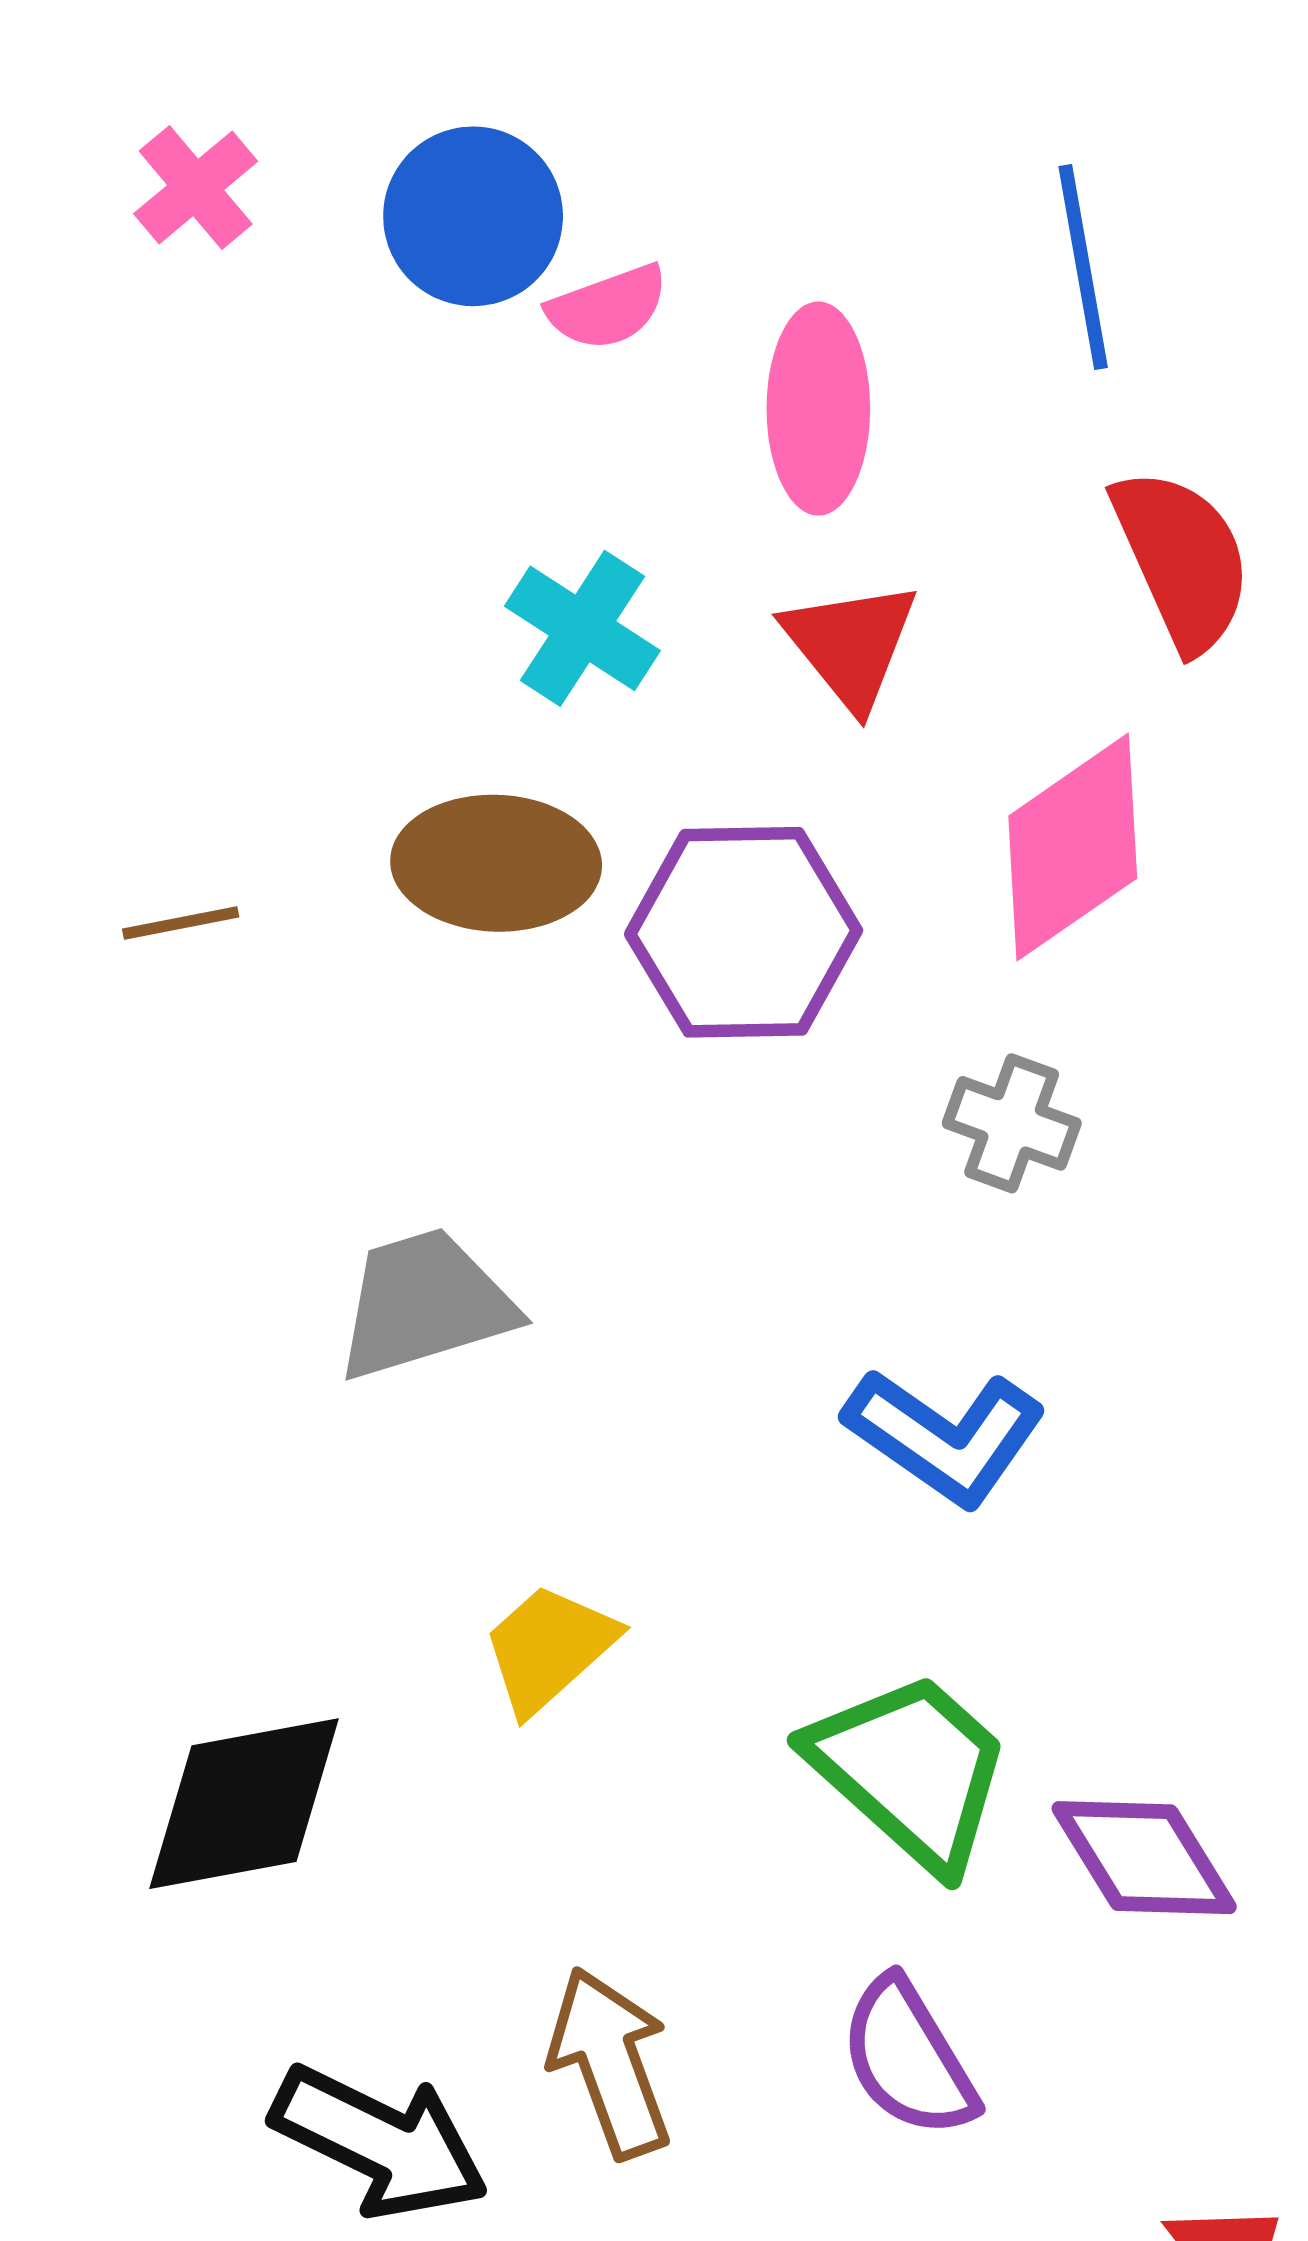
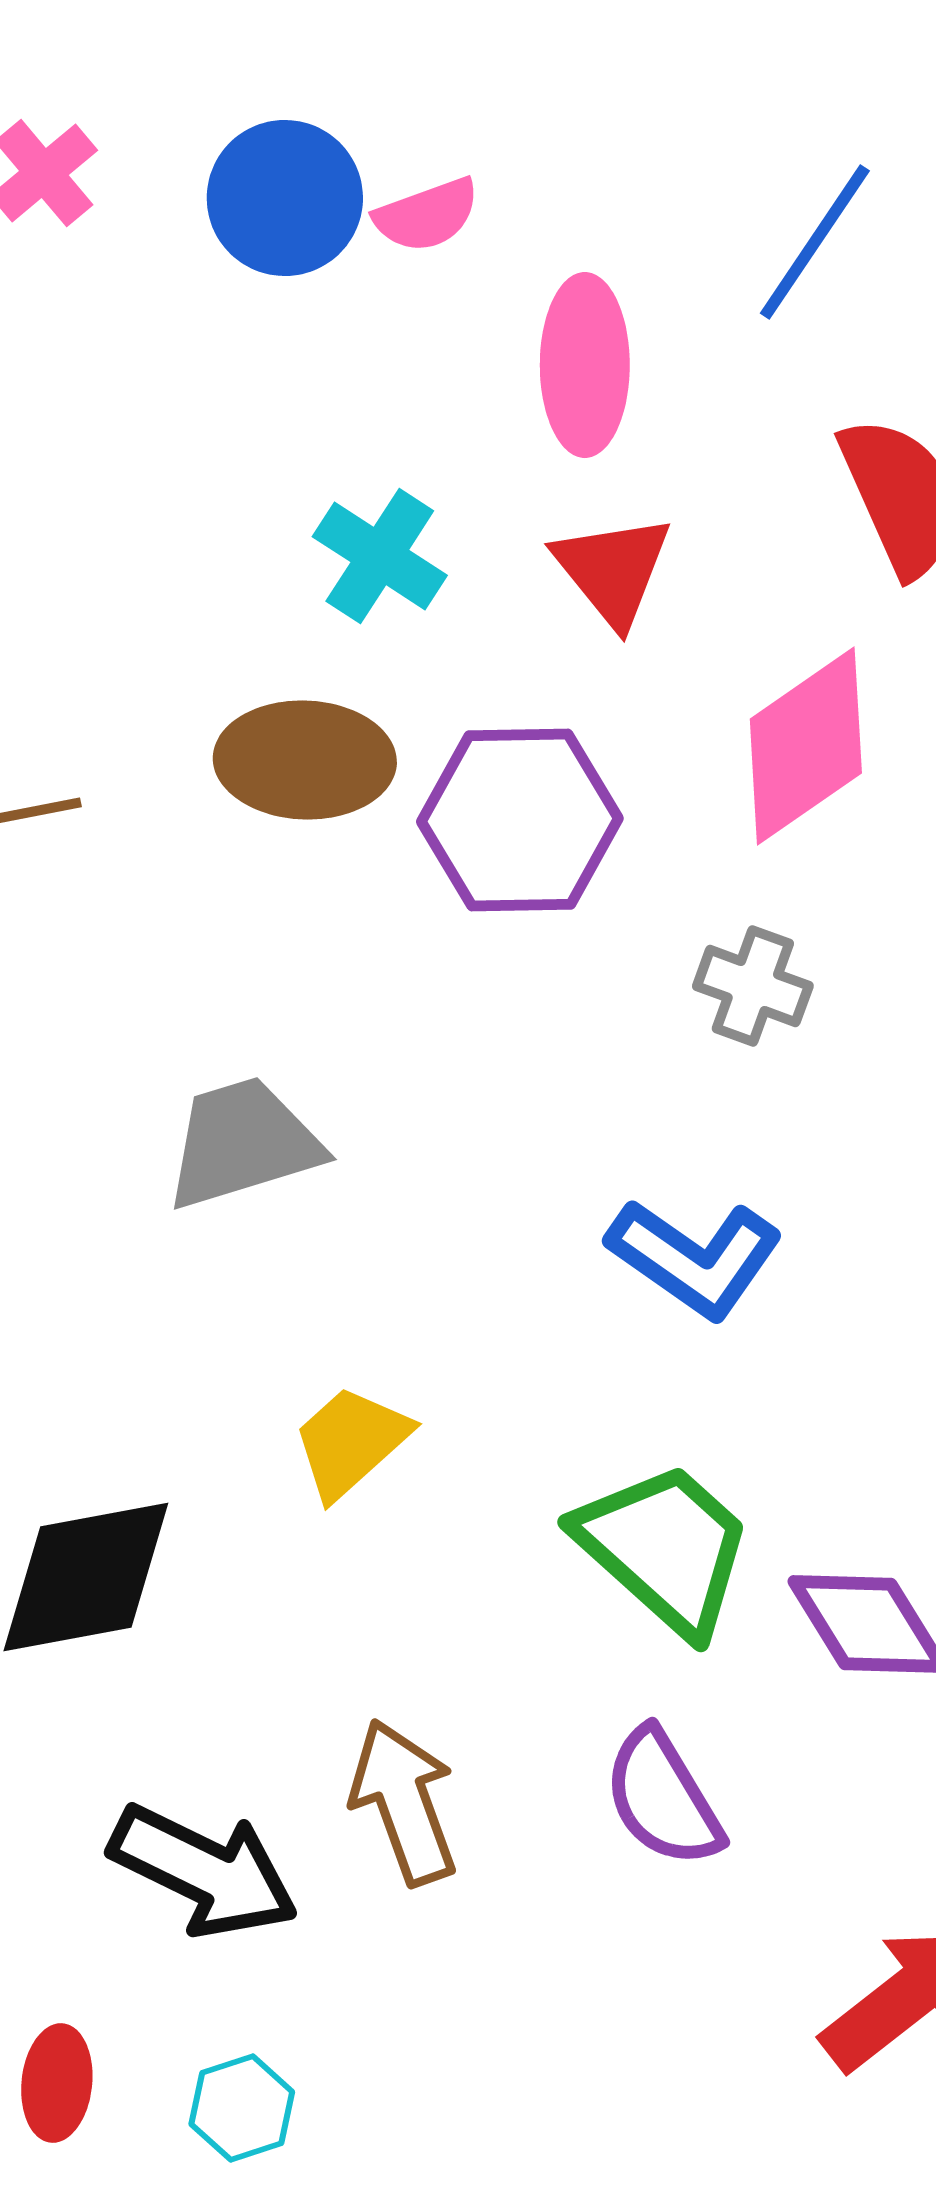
blue line: (1083, 267) -> (815, 242), turned 44
pink semicircle: (608, 307) -> (427, 215), moved

